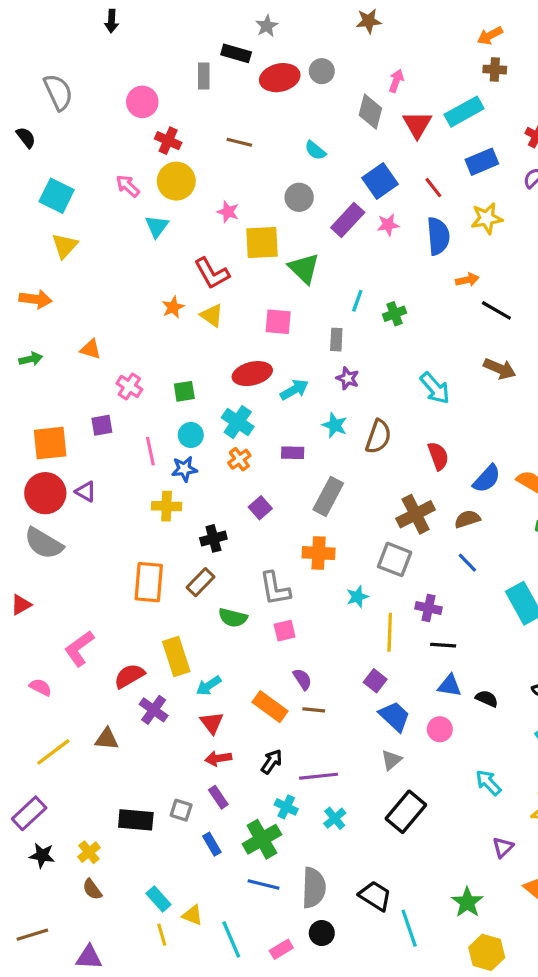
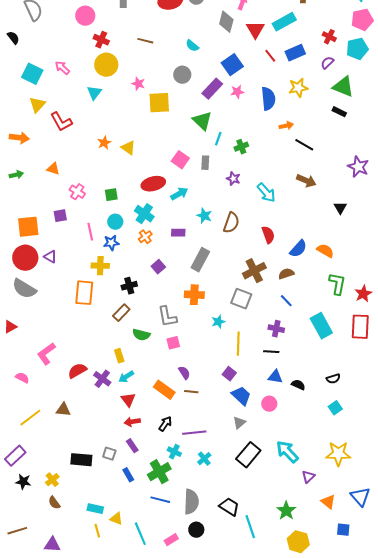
pink arrow: (128, 186) -> (62, 68), moved
red line: (433, 188) -> (270, 56), moved
green triangle: (304, 268) -> (202, 121), moved
red L-shape: (212, 273) -> (61, 122), moved
pink square: (278, 322) -> (180, 160), moved, turned 30
purple star: (348, 378) -> (233, 179), moved
orange rectangle: (149, 582) -> (84, 293), moved
purple cross: (429, 608) -> (276, 329), moved
yellow rectangle: (176, 657) -> (119, 356), moved, size x0.6
purple cross: (154, 710) -> (102, 379), moved
cyan arrow: (488, 783) -> (287, 452), moved, size x1.4
cyan rectangle: (158, 899) -> (95, 509), turned -35

